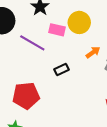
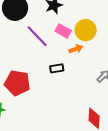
orange arrow: (93, 52) -> (76, 49), moved

